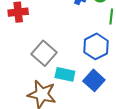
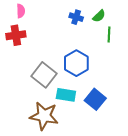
blue hexagon: (96, 46) -> (76, 63), moved

